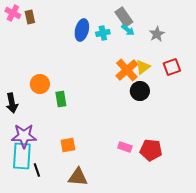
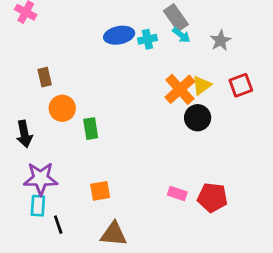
brown rectangle: (30, 17) -> (45, 77), moved
blue ellipse: (82, 30) -> (119, 35), turned 65
cyan rectangle: (22, 156) -> (38, 206), size x0.6

